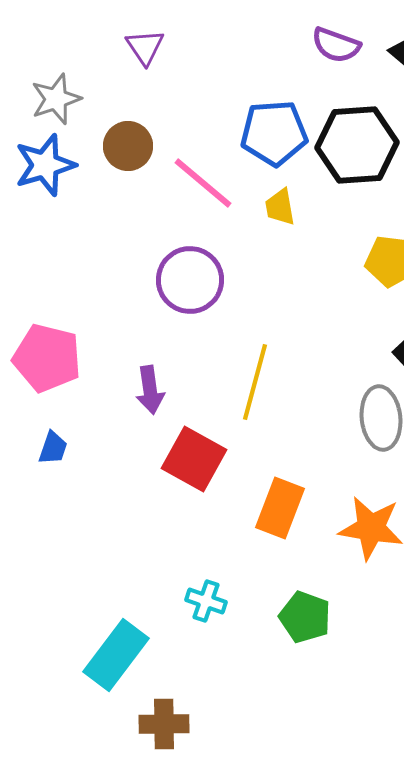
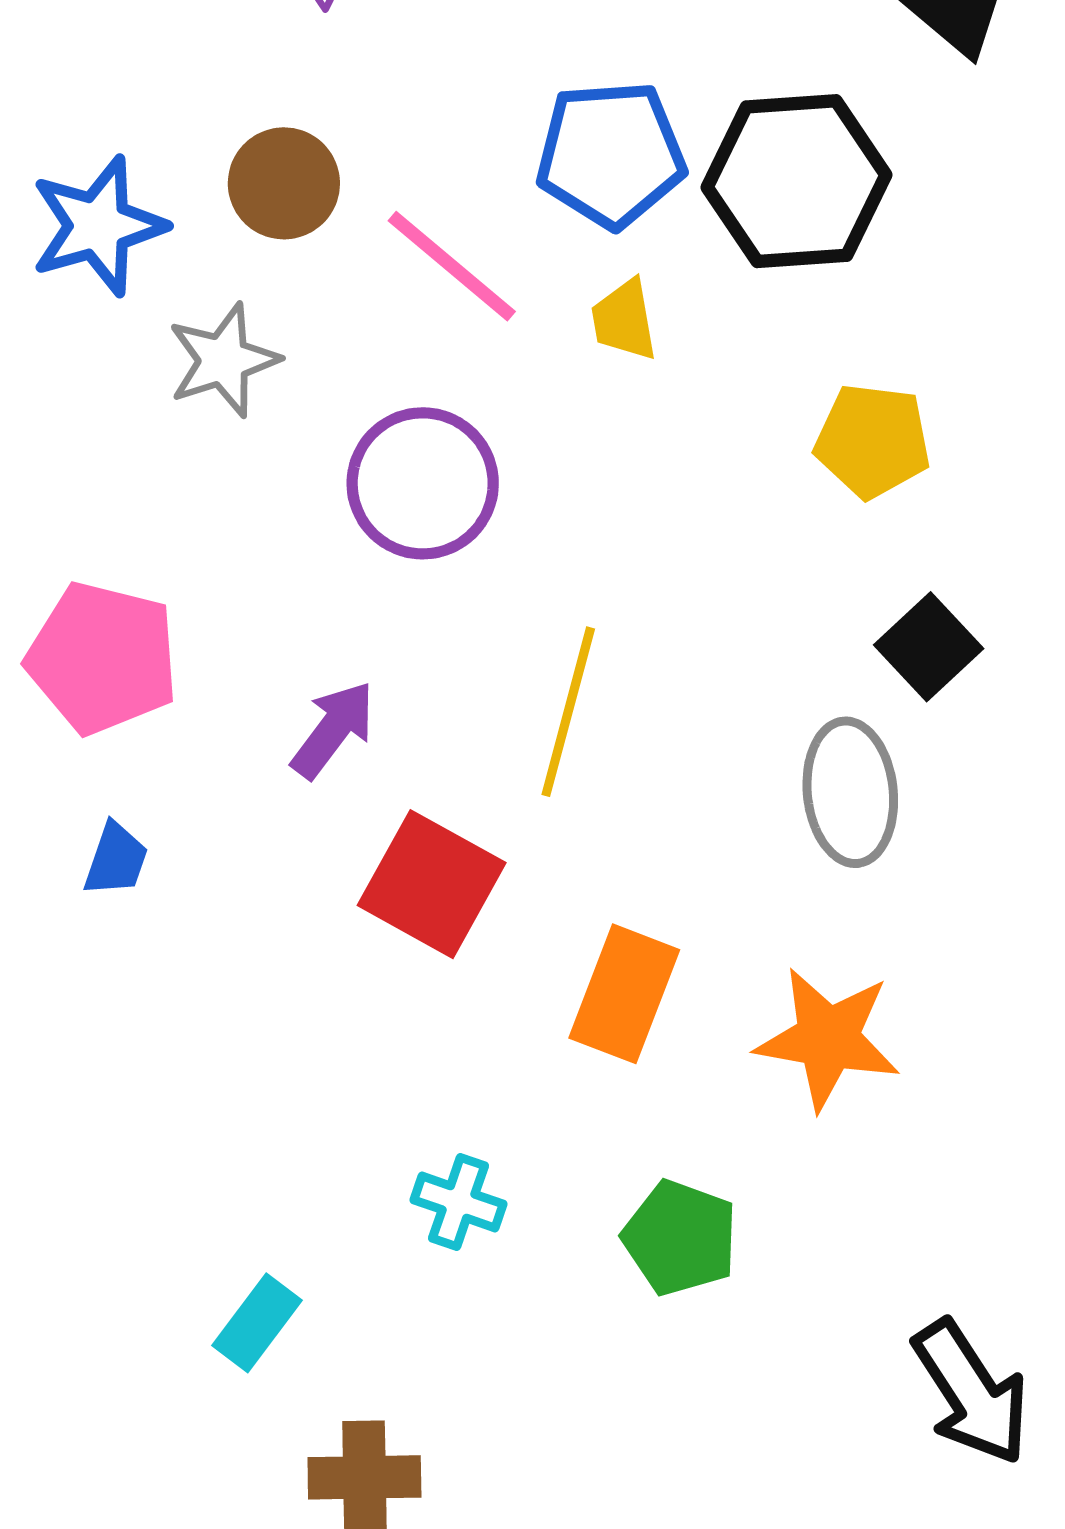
gray star: (56, 99) -> (223, 360), moved
purple arrow: (150, 390) -> (333, 730), turned -135
cyan rectangle: (116, 655) -> (257, 1323), size x0.6

